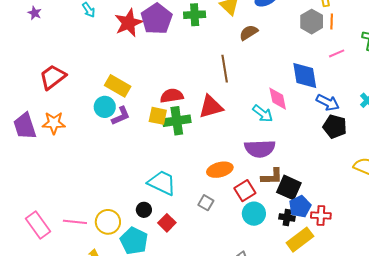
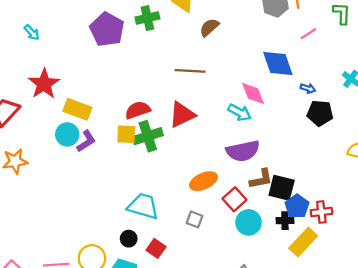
red star: (129, 23) -> (44, 84), moved
brown line: (225, 69) -> (190, 71), turned -68
blue arrow: (328, 102) -> (308, 88), size x0.6

